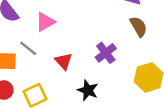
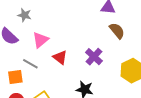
red triangle: (64, 61) -> (60, 57), moved

